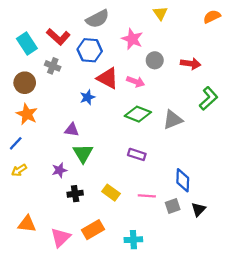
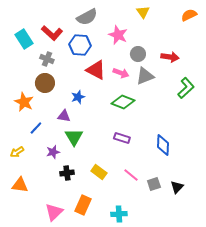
brown circle: (25, 83) -> (45, 83), moved
blue star: (87, 97) -> (78, 97), moved
gray triangle: (173, 120) -> (145, 76), moved
blue line: (16, 143) -> (36, 128), moved
blue diamond: (183, 180) -> (163, 145), moved
pink line: (147, 196) -> (131, 175), turned 35
orange triangle: (27, 224) -> (20, 185), moved
orange rectangle: (93, 230) -> (83, 205), turned -36

